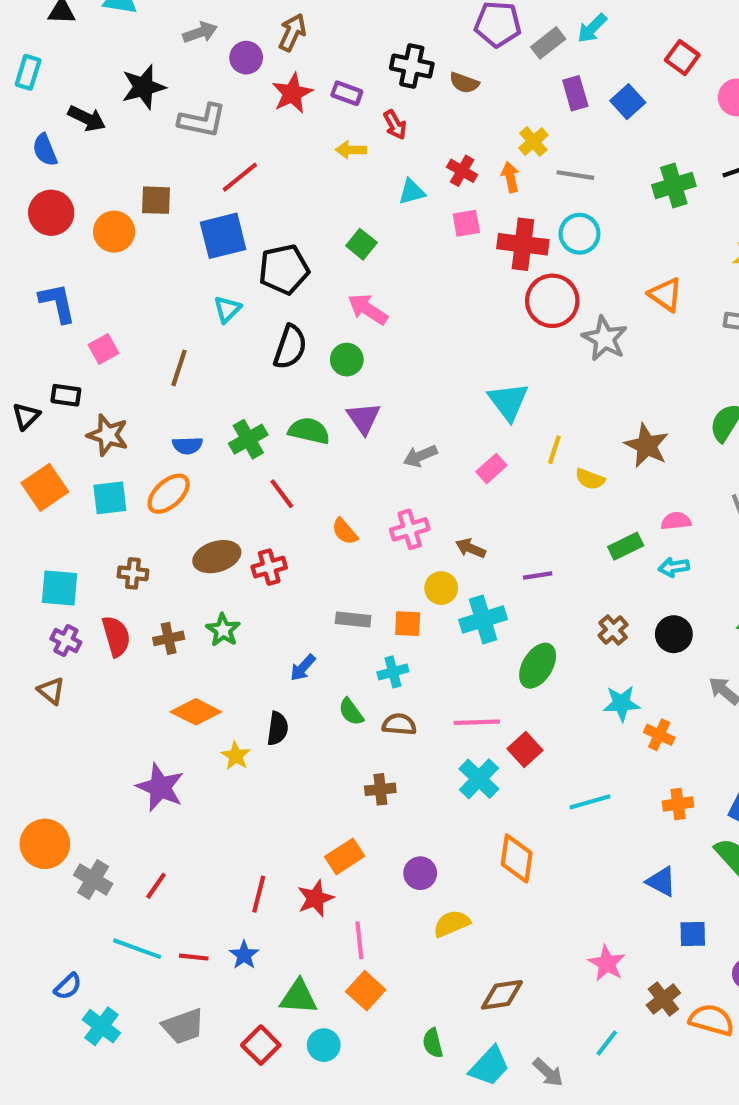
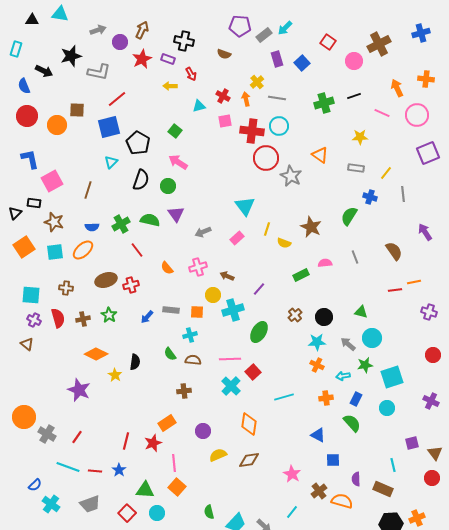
black cross: (412, 66) -> (184, 41), moved
black pentagon: (284, 269) -> (138, 143), turned -30
pink square: (104, 349) -> (52, 181), size x1.5
cyan arrow: (674, 567) -> (343, 376), moved
purple line: (538, 575) -> (259, 289), turned -40
blue arrow: (303, 668) -> (147, 317), moved
cyan star: (621, 703) -> (317, 342), moved
brown diamond: (502, 995) -> (249, 460), moved

